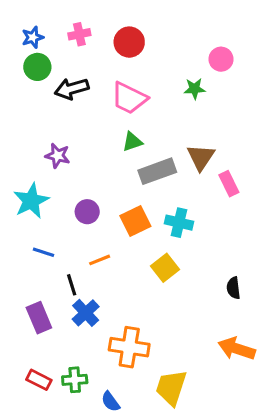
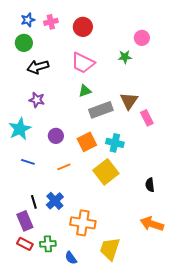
blue star: (33, 37) -> (28, 20), moved
black arrow: (72, 89) -> (38, 67), moved
yellow square: (165, 268) -> (106, 172), size x1.4
black line: (72, 285) -> (34, 202), moved
purple rectangle: (39, 318) -> (25, 221), moved

